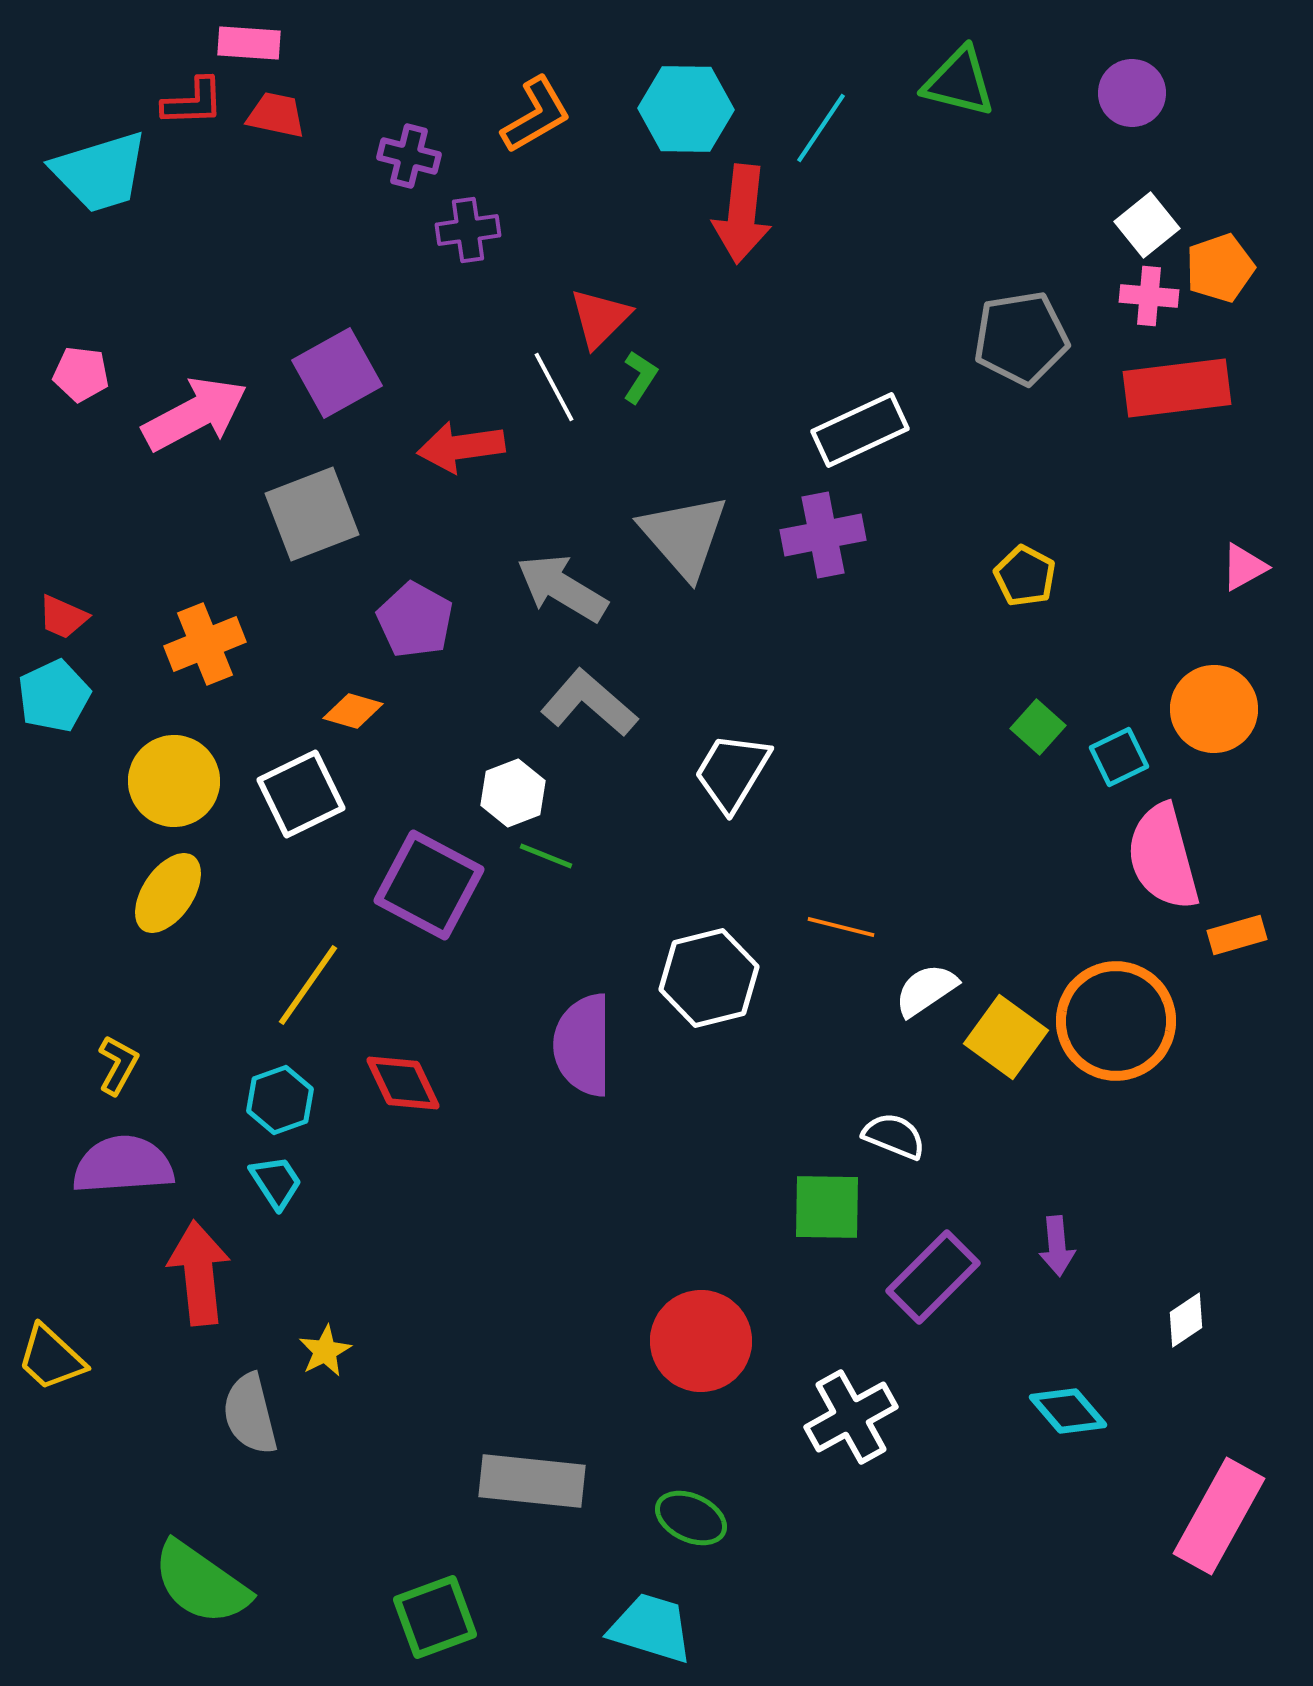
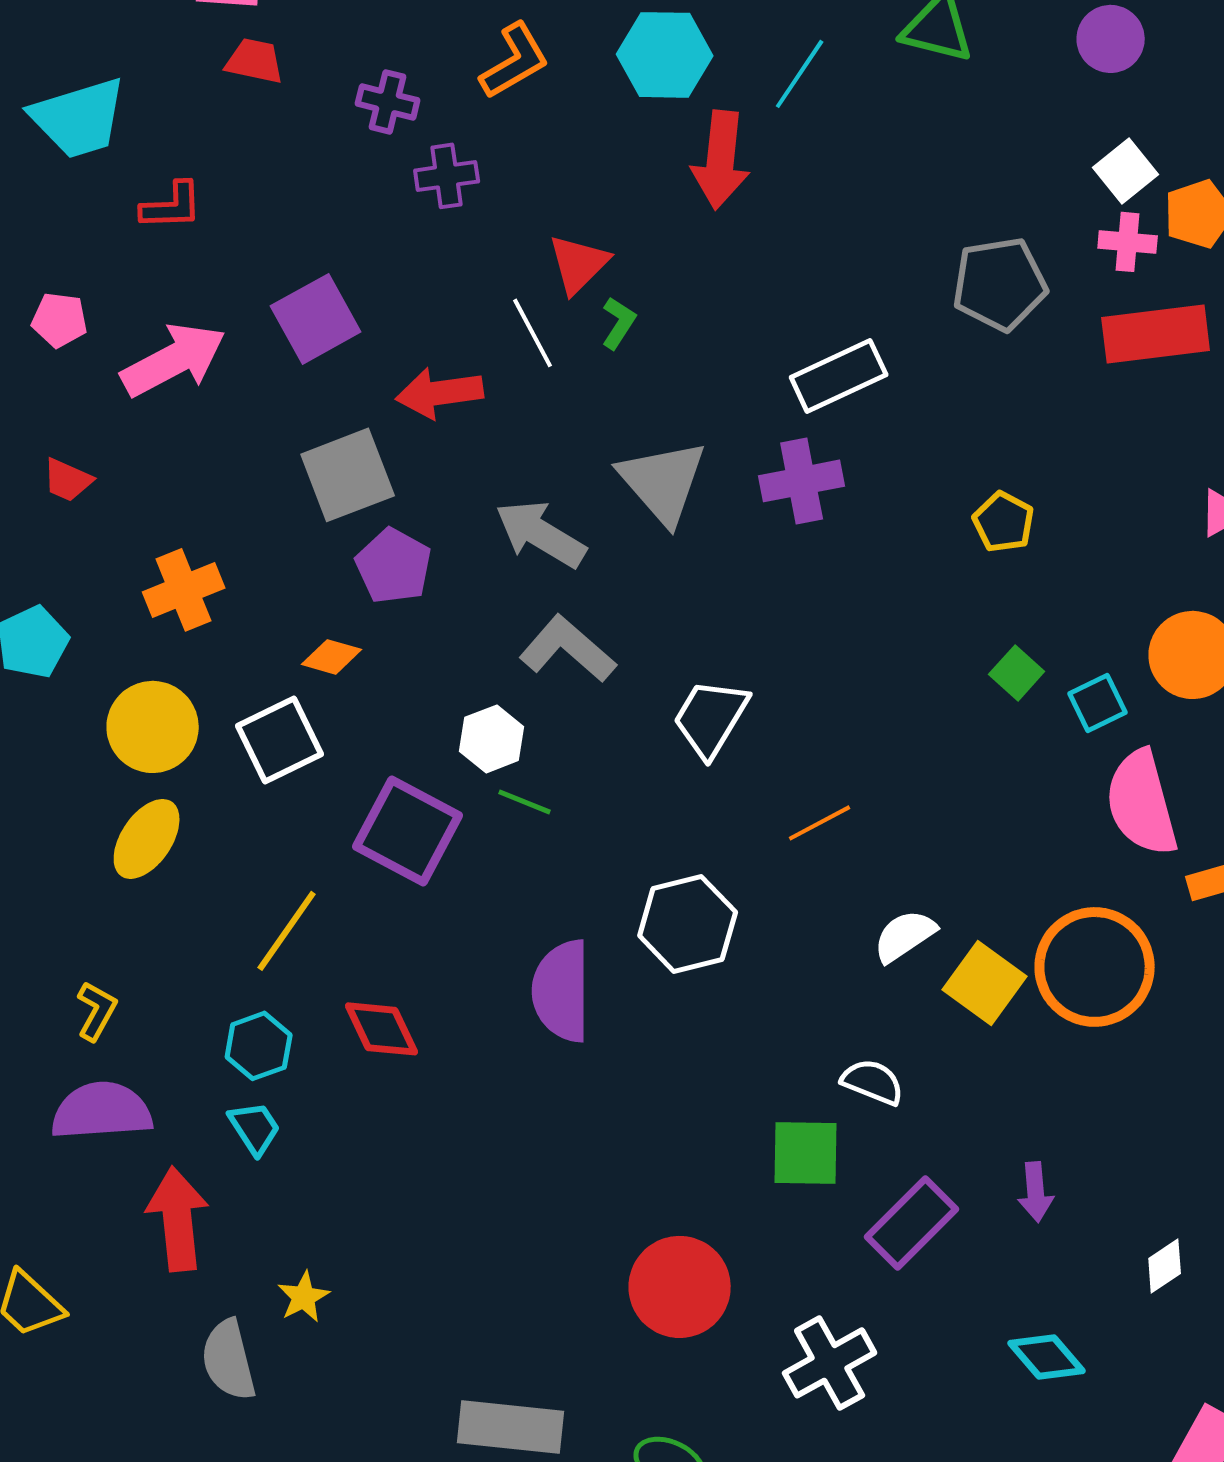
red L-shape: (193, 102) -> (172, 206), moved
gray square: (312, 514) -> (348, 475), moved
red trapezoid: (63, 617) -> (68, 480), moved
orange line: (841, 927) -> (820, 823), moved, turned -42

